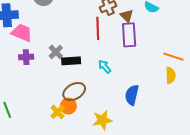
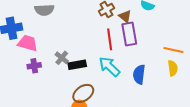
red line: (98, 28) -> (110, 39), moved
cyan arrow: (105, 66) -> (109, 67), size x1.6
blue semicircle: (132, 95) -> (139, 74), moved

